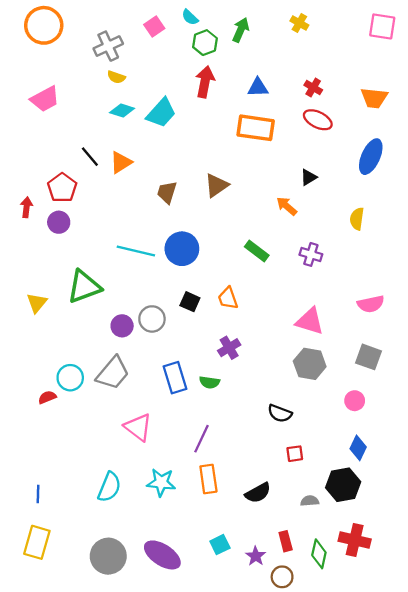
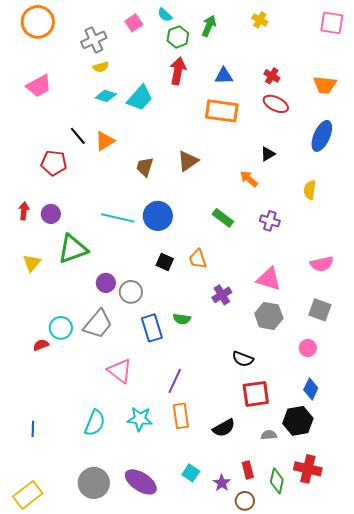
yellow semicircle: (116, 77) -> (101, 67), turned -35
red pentagon: (62, 188) -> (54, 163), turned -30
red arrow: (26, 207) -> (24, 211), moved
purple circle: (59, 222) -> (51, 214), moved
gray circle: (152, 319) -> (131, 292), moved
purple cross: (229, 348) -> (222, 295), moved
green semicircle: (210, 382) -> (182, 319), moved
red square: (295, 454) -> (256, 394), size x1.8
yellow rectangle: (37, 542) -> (28, 495), moved, turned 36
cyan square: (220, 545) -> (191, 473), turned -30

